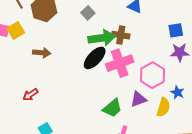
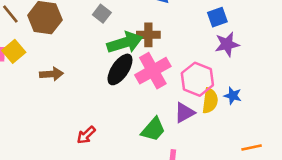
red arrow: (30, 95) -> (86, 135), moved
yellow semicircle: (163, 107) -> (210, 101), moved

